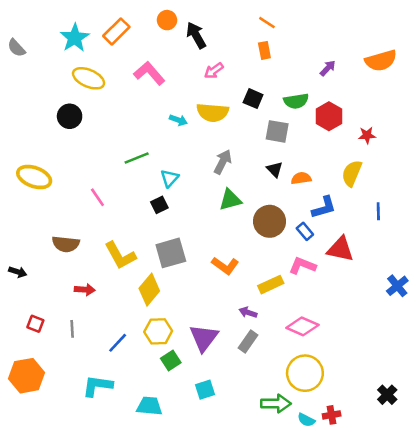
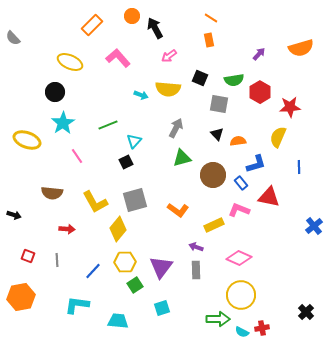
cyan star: (75, 38) -> (63, 123), moved
red star: (367, 135) -> (290, 107), size x1.5
gray rectangle: (248, 342) -> (196, 270), turned -36

